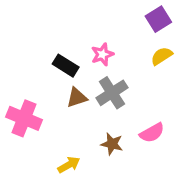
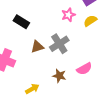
pink star: (102, 54) -> (68, 15), moved
black rectangle: (66, 66) -> (21, 22), moved

